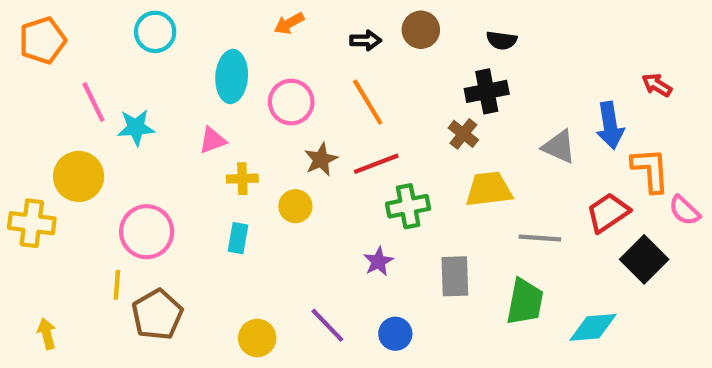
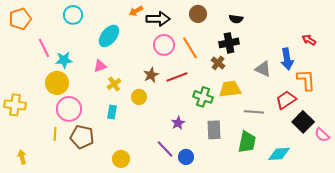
black arrow: (366, 40) -> (158, 19), moved, size x1.6
cyan ellipse: (232, 77) -> (109, 36), turned 35
pink circle: (291, 102) -> (164, 45), moved
orange line: (368, 102) -> (190, 48), moved
yellow circle: (79, 176) -> (57, 83), moved
yellow cross: (242, 179) -> (114, 84), turned -32
green cross: (408, 206) -> (203, 97), moved, turned 30
pink semicircle: (684, 210) -> (322, 135), moved
brown pentagon: (157, 315) -> (82, 137), moved, turned -30
purple line: (327, 325) -> (165, 149), moved

